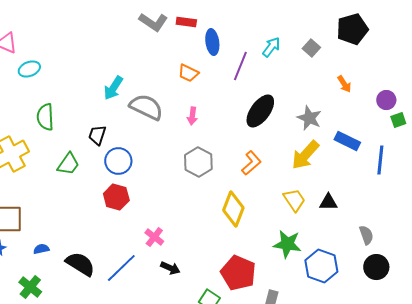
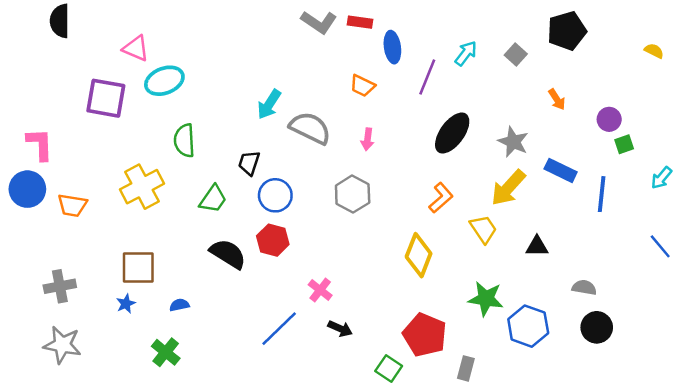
cyan ellipse: (29, 69) -> (164, 81), size x1.4
gray hexagon: (198, 162) -> (353, 194), moved
yellow trapezoid: (294, 200) -> (483, 229), moved
gray semicircle: (366, 235) -> (584, 287), turned -60
black semicircle: (80, 264) -> (228, 254), moved

